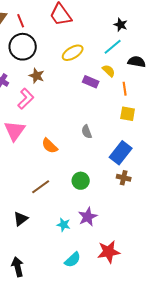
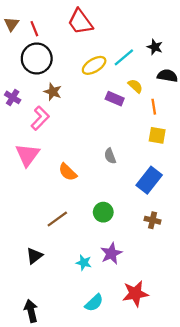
black star: (121, 25) -> (155, 47), moved
cyan line: (113, 47) -> (124, 57), moved
brown cross: (124, 178) -> (153, 220), moved

